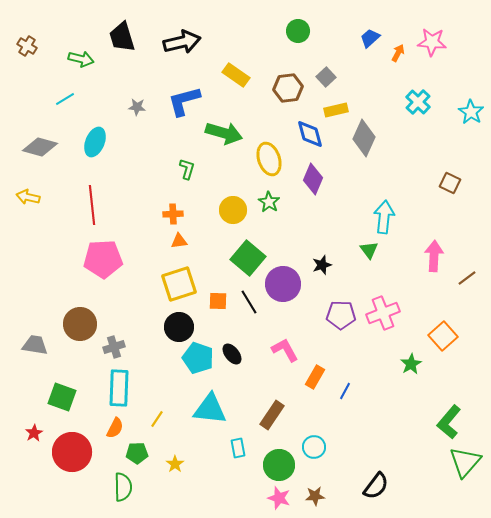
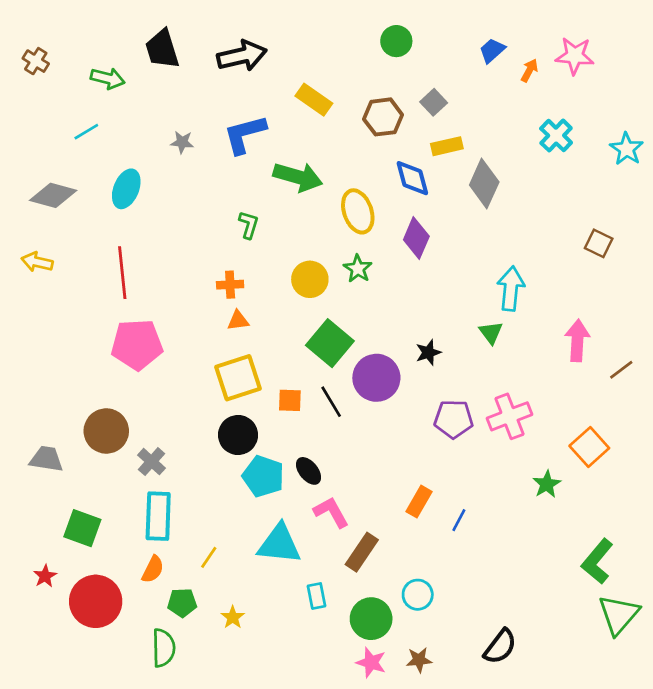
gray cross: (114, 347) -> (152, 462), turned -30
pink L-shape: (285, 350) -> (331, 512), moved

